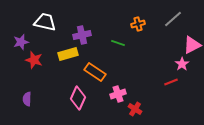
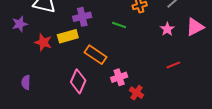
red star: (34, 60) -> (43, 42), moved
pink star: (182, 64) -> (167, 29), moved

